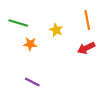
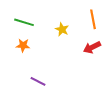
orange star: (30, 44) -> (23, 45), moved

